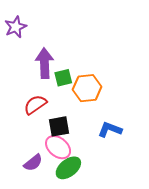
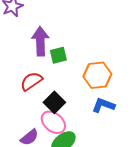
orange hexagon: (87, 88) -> (97, 75), moved
black square: (59, 126) -> (54, 102), turned -35

